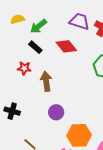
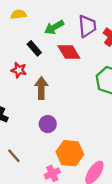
purple trapezoid: (79, 21) -> (87, 26), turned 60
green arrow: (38, 26) -> (54, 27), moved

